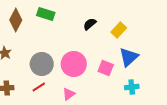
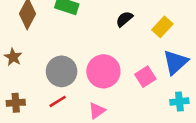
pink square: (106, 68) -> (145, 77), turned 35

